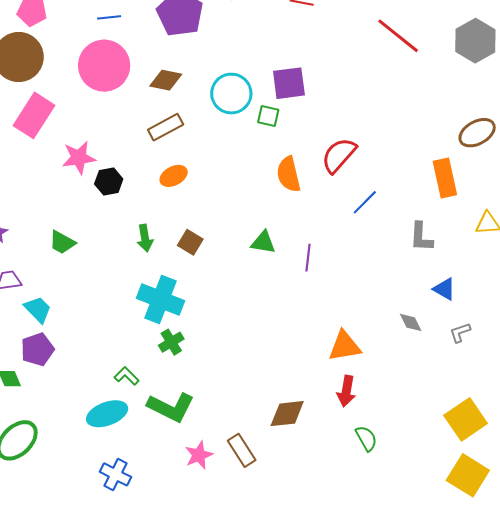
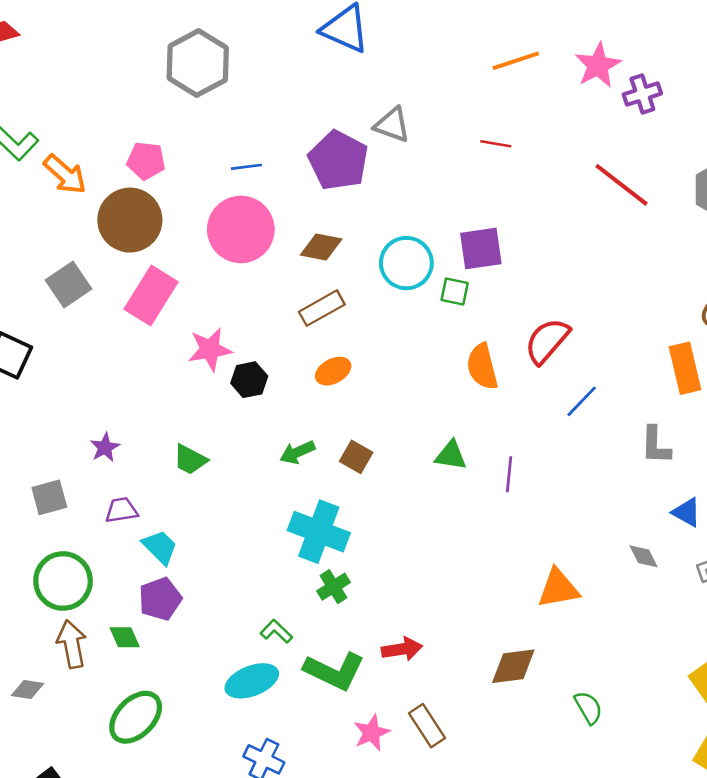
green arrow: (145, 238) -> (297, 452), turned 76
red arrow: (346, 391) -> (402, 649), moved, turned -108
brown diamond: (287, 414) -> (513, 666), moved

